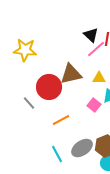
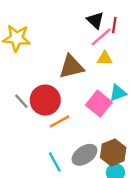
yellow triangle: (99, 78) -> (105, 58), moved
red circle: (49, 87) -> (45, 100), moved
pink square: (94, 105) -> (99, 104), size x1.5

